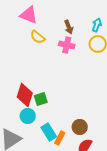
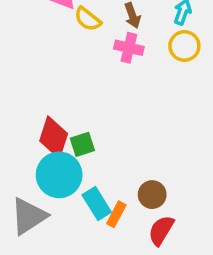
yellow semicircle: (38, 37) -> (88, 19), moved
cyan circle: (28, 116) -> (59, 175), size x1.6

